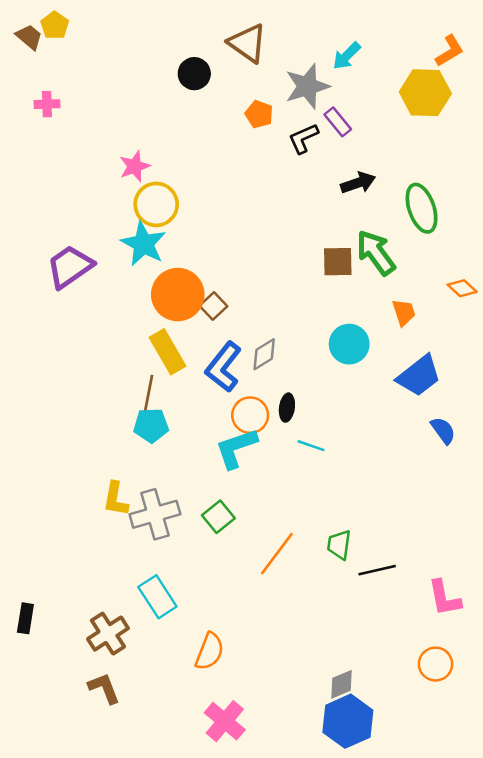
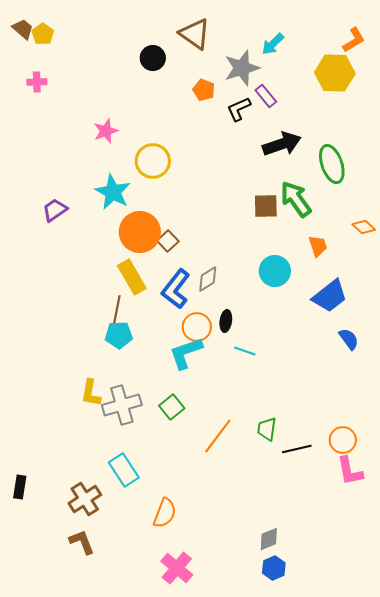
yellow pentagon: (55, 25) -> (43, 34), moved
black arrow: (358, 183) -> (282, 144), size x1.4
yellow circle: (156, 204) -> (153, 161), moved
purple trapezoid: (70, 267) -> (55, 210), size x0.7
orange circle: (436, 664) -> (343, 440), moved
blue hexagon: (348, 721) -> (274, 568), size x0.6

